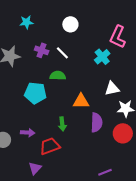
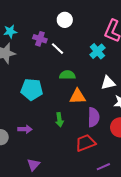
cyan star: (26, 22) -> (10, 31), moved
purple cross: (42, 50) -> (40, 39), moved
green semicircle: (58, 76) -> (67, 75), moved
red trapezoid: (50, 146) -> (85, 143), moved

